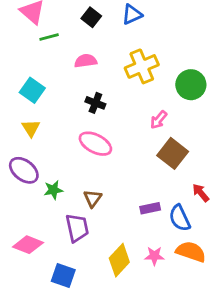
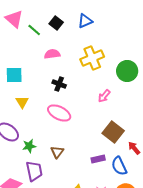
green line: (49, 37) -> (34, 30), moved, turned 56
cyan square: (32, 90) -> (14, 75), turned -36
yellow triangle: (31, 128) -> (22, 102), moved
brown square: (173, 153) -> (113, 132), moved
purple trapezoid: (77, 228) -> (34, 171), moved

